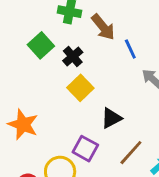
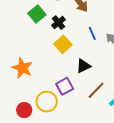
blue line: (130, 49) -> (92, 33), moved
purple square: (85, 149) -> (65, 86), turned 30

